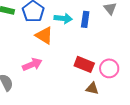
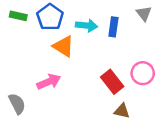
red rectangle: (84, 64) -> (112, 82), turned 30
pink circle: (109, 68) -> (143, 73), moved

